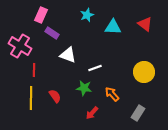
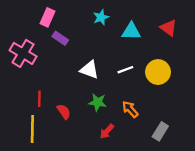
white triangle: (68, 55) -> (89, 70), moved
white line: (95, 68) -> (125, 70), moved
red line: (34, 70) -> (39, 99), moved
yellow circle: (144, 72) -> (158, 72), moved
yellow line: (31, 98) -> (32, 129), moved

